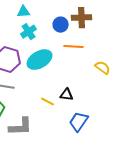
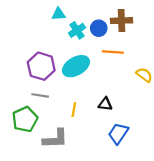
cyan cross: (29, 32) -> (77, 30), moved
yellow line: (48, 102) -> (74, 110), moved, turned 72

